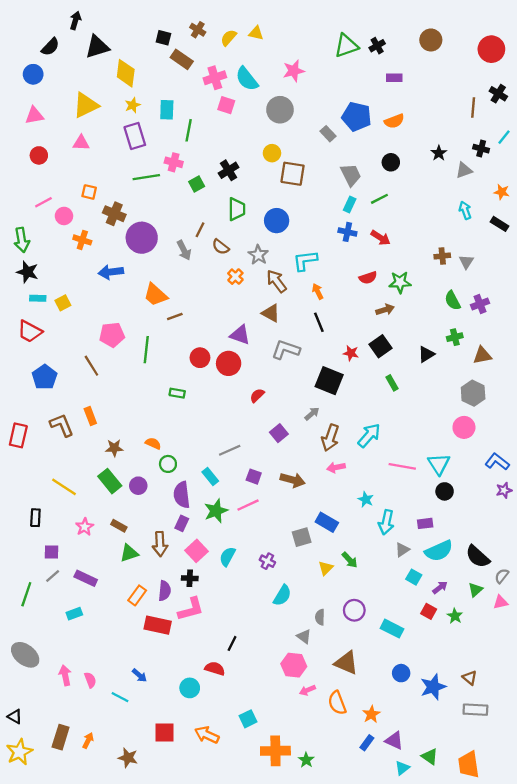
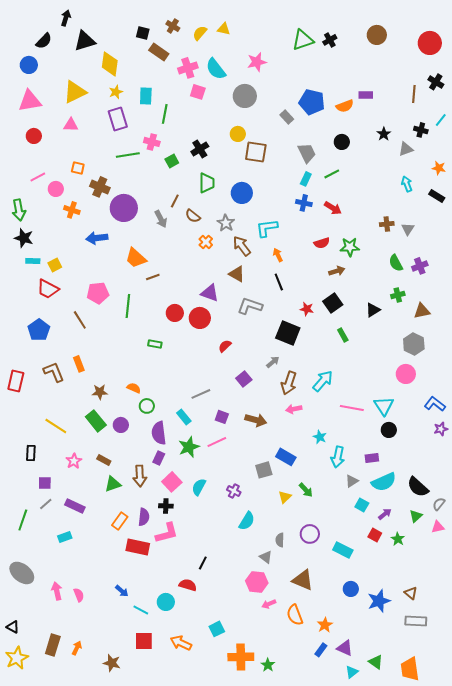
purple rectangle: (394, 78) -> (366, 95), moved
pink triangle: (34, 115) -> (30, 101), size x1.4
red trapezoid: (30, 331) -> (48, 289), moved
cyan line: (120, 697) -> (141, 610), moved

